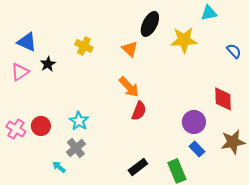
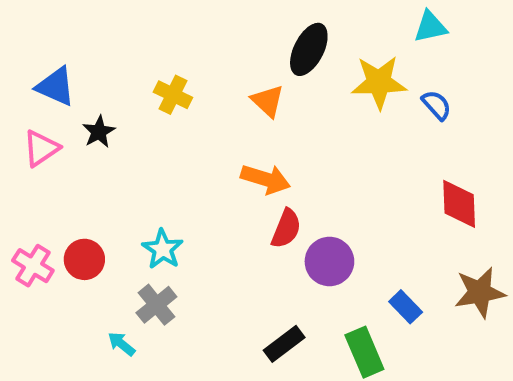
blue semicircle: (234, 51) -> (436, 105), moved
orange arrow: (129, 87) -> (266, 179), turned -30
purple circle: (194, 122) -> (329, 261), moved

